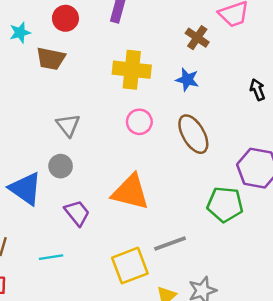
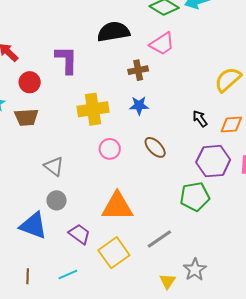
brown cross: (197, 38) -> (138, 70), turned -30
black arrow: (257, 90) -> (200, 119), moved
brown ellipse: (193, 134) -> (155, 147), size x0.7
yellow square: (130, 266) -> (114, 253), moved

